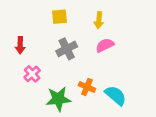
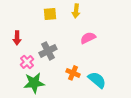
yellow arrow: (99, 20) -> (76, 11), moved
gray cross: (67, 49) -> (48, 51), moved
green star: (58, 99) -> (34, 83), moved

